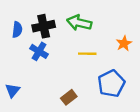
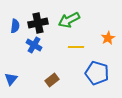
green arrow: (79, 23) -> (69, 20), turned -40
blue pentagon: (111, 84) -> (97, 73), turned -30
brown rectangle: (69, 97) -> (52, 80), moved

